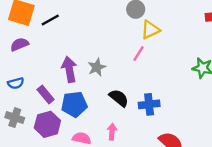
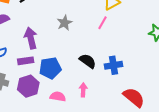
gray star: (97, 67) -> (65, 23), moved
purple arrow: (69, 69) -> (31, 38), moved
purple rectangle: (46, 94) -> (26, 61), turned -56

